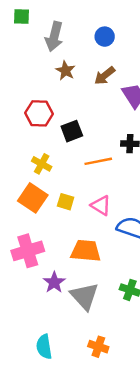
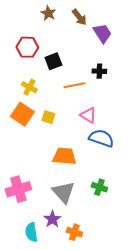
brown arrow: (105, 76) -> (79, 17), turned -90
pink triangle: (101, 205) -> (88, 115), moved
pink cross: (28, 251) -> (18, 189), moved
purple star: (54, 282) -> (52, 219), moved

